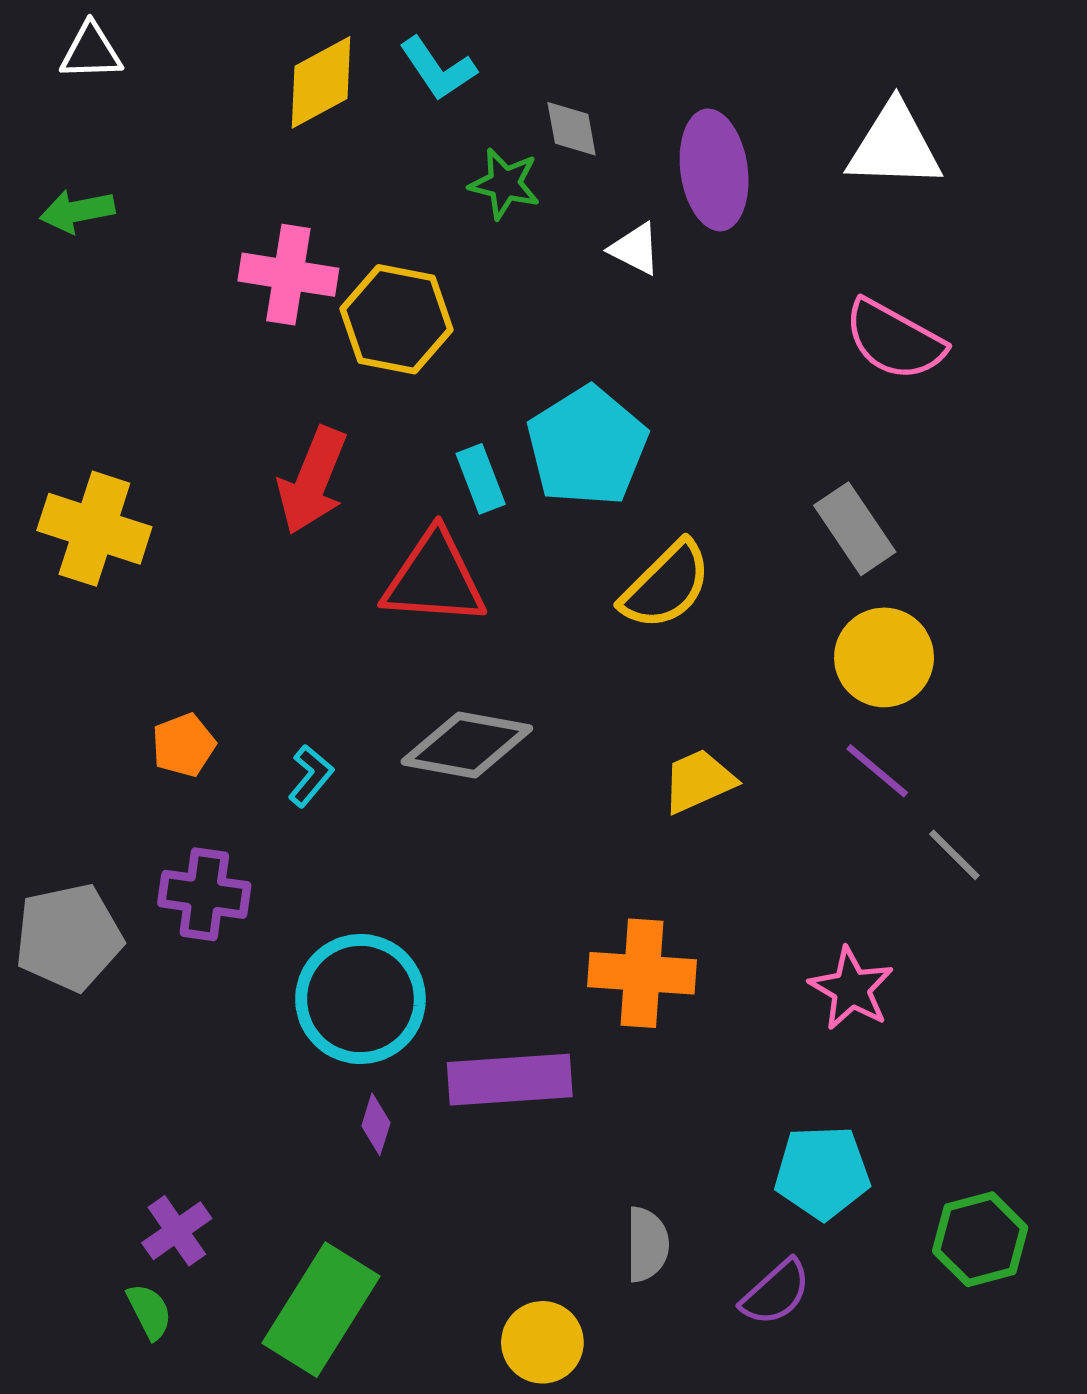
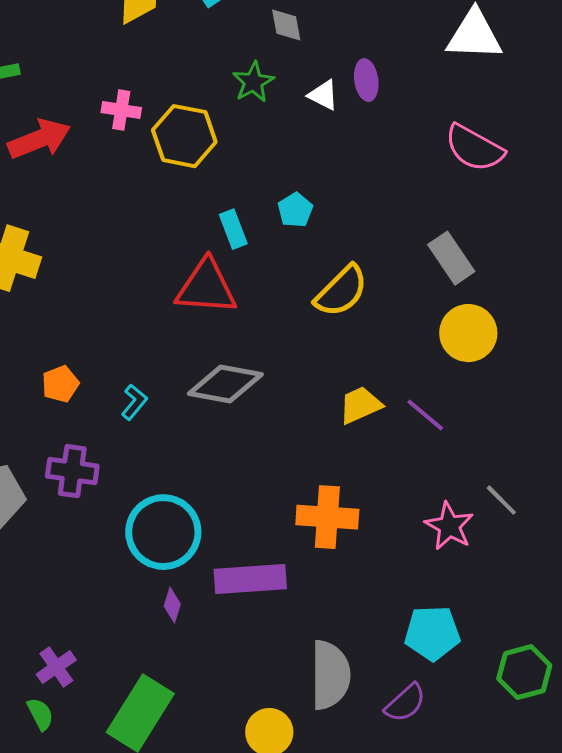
purple ellipse: (714, 170) -> (366, 80), moved, size x0.6
green star: (505, 184) -> (253, 82), moved, turned 30
pink cross: (288, 275) -> (121, 110), size x0.7
cyan pentagon: (587, 446) -> (295, 210), size x0.5
red arrow: (312, 481) -> (39, 139), moved, turned -134
purple line: (877, 771) -> (425, 415), moved
gray line: (954, 855) -> (501, 500), moved
gray semicircle: (647, 1244) -> (330, 675), size x1.6

